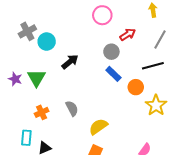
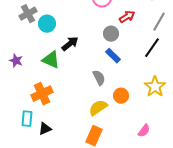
black line: (153, 66) -> (152, 48), turned -40
green triangle: (36, 78) -> (51, 60), moved, turned -36
orange circle: (136, 87) -> (121, 96), moved
gray semicircle: (72, 108) -> (99, 78), moved
orange cross: (42, 112) -> (42, 94), size x1.5

